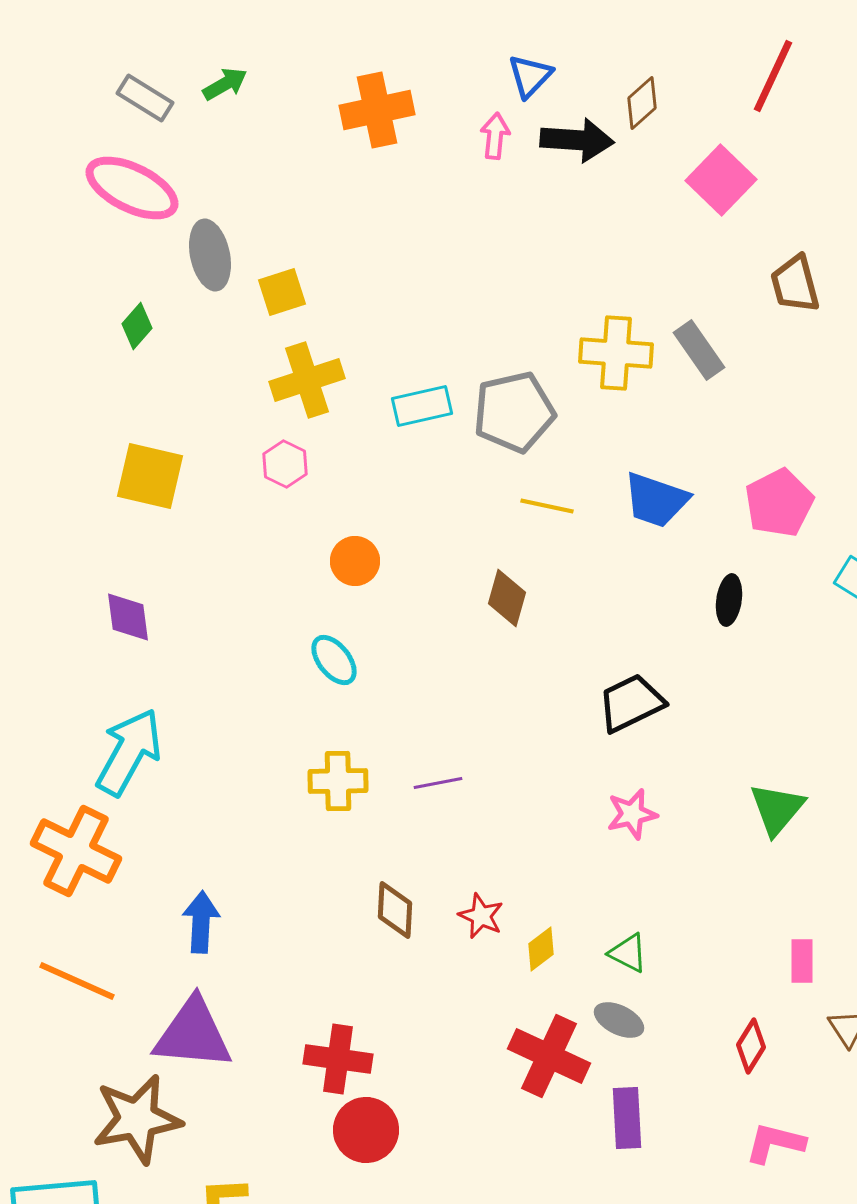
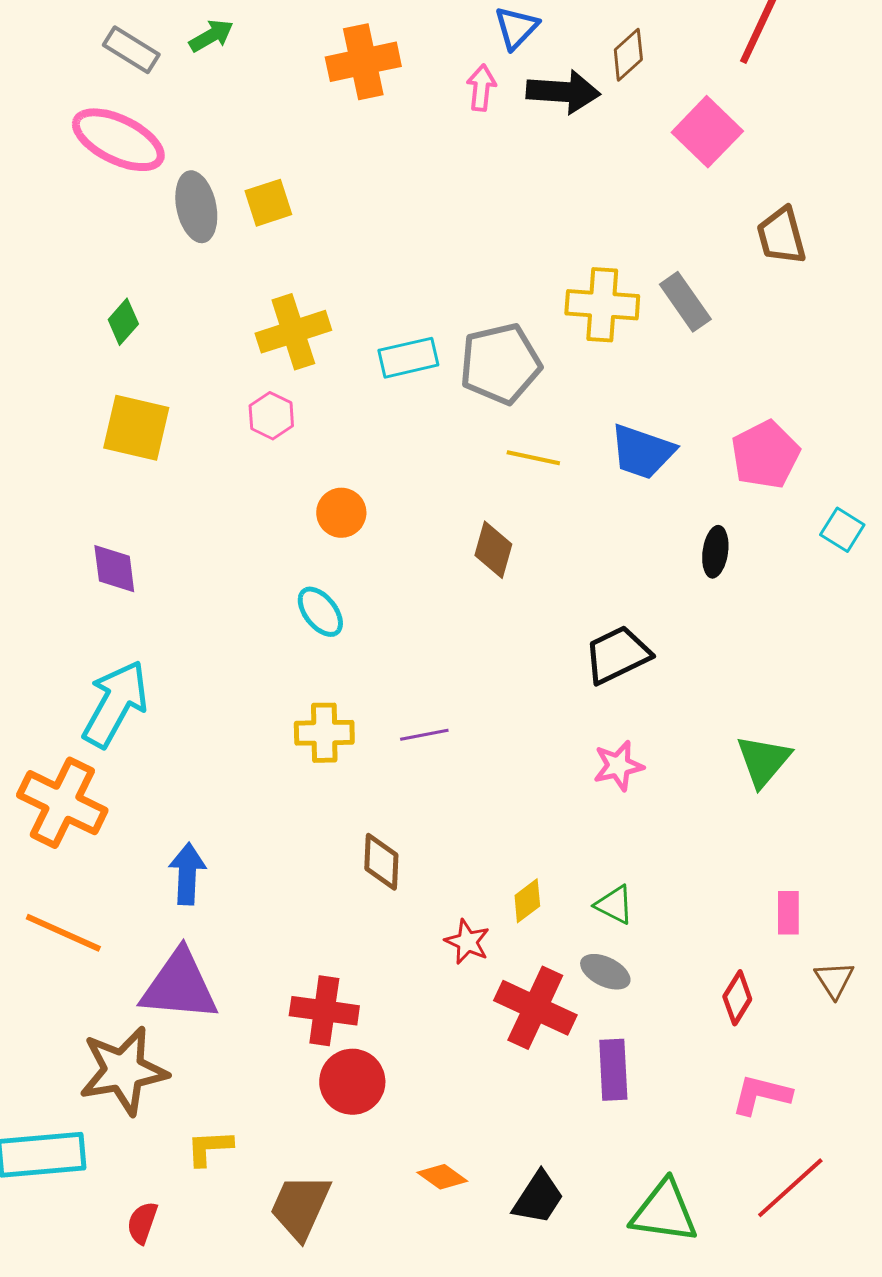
yellow square: (282, 292) -> (268, 203), moved
green diamond: (137, 326) -> (123, 322), moved
red star: (481, 916) -> (467, 942), moved

